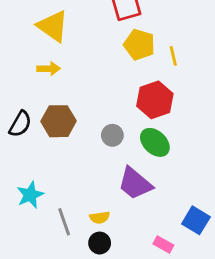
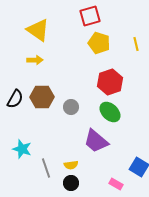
yellow line: (173, 56) -> (136, 44), moved
gray circle: (112, 135) -> (71, 107), moved
cyan star: (30, 195) -> (22, 149), turned -30

